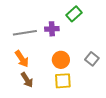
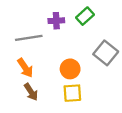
purple cross: (52, 29) -> (56, 21), moved
gray square: (92, 59) -> (106, 53), moved, size x1.5

